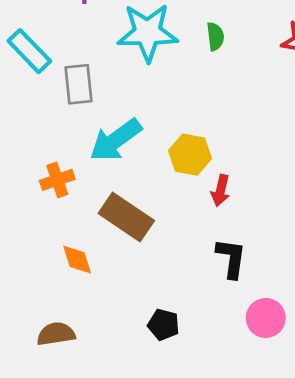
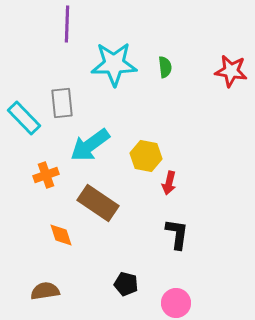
cyan rectangle: (29, 51) -> (24, 118), moved
pink circle: (266, 318) -> (176, 303), moved

